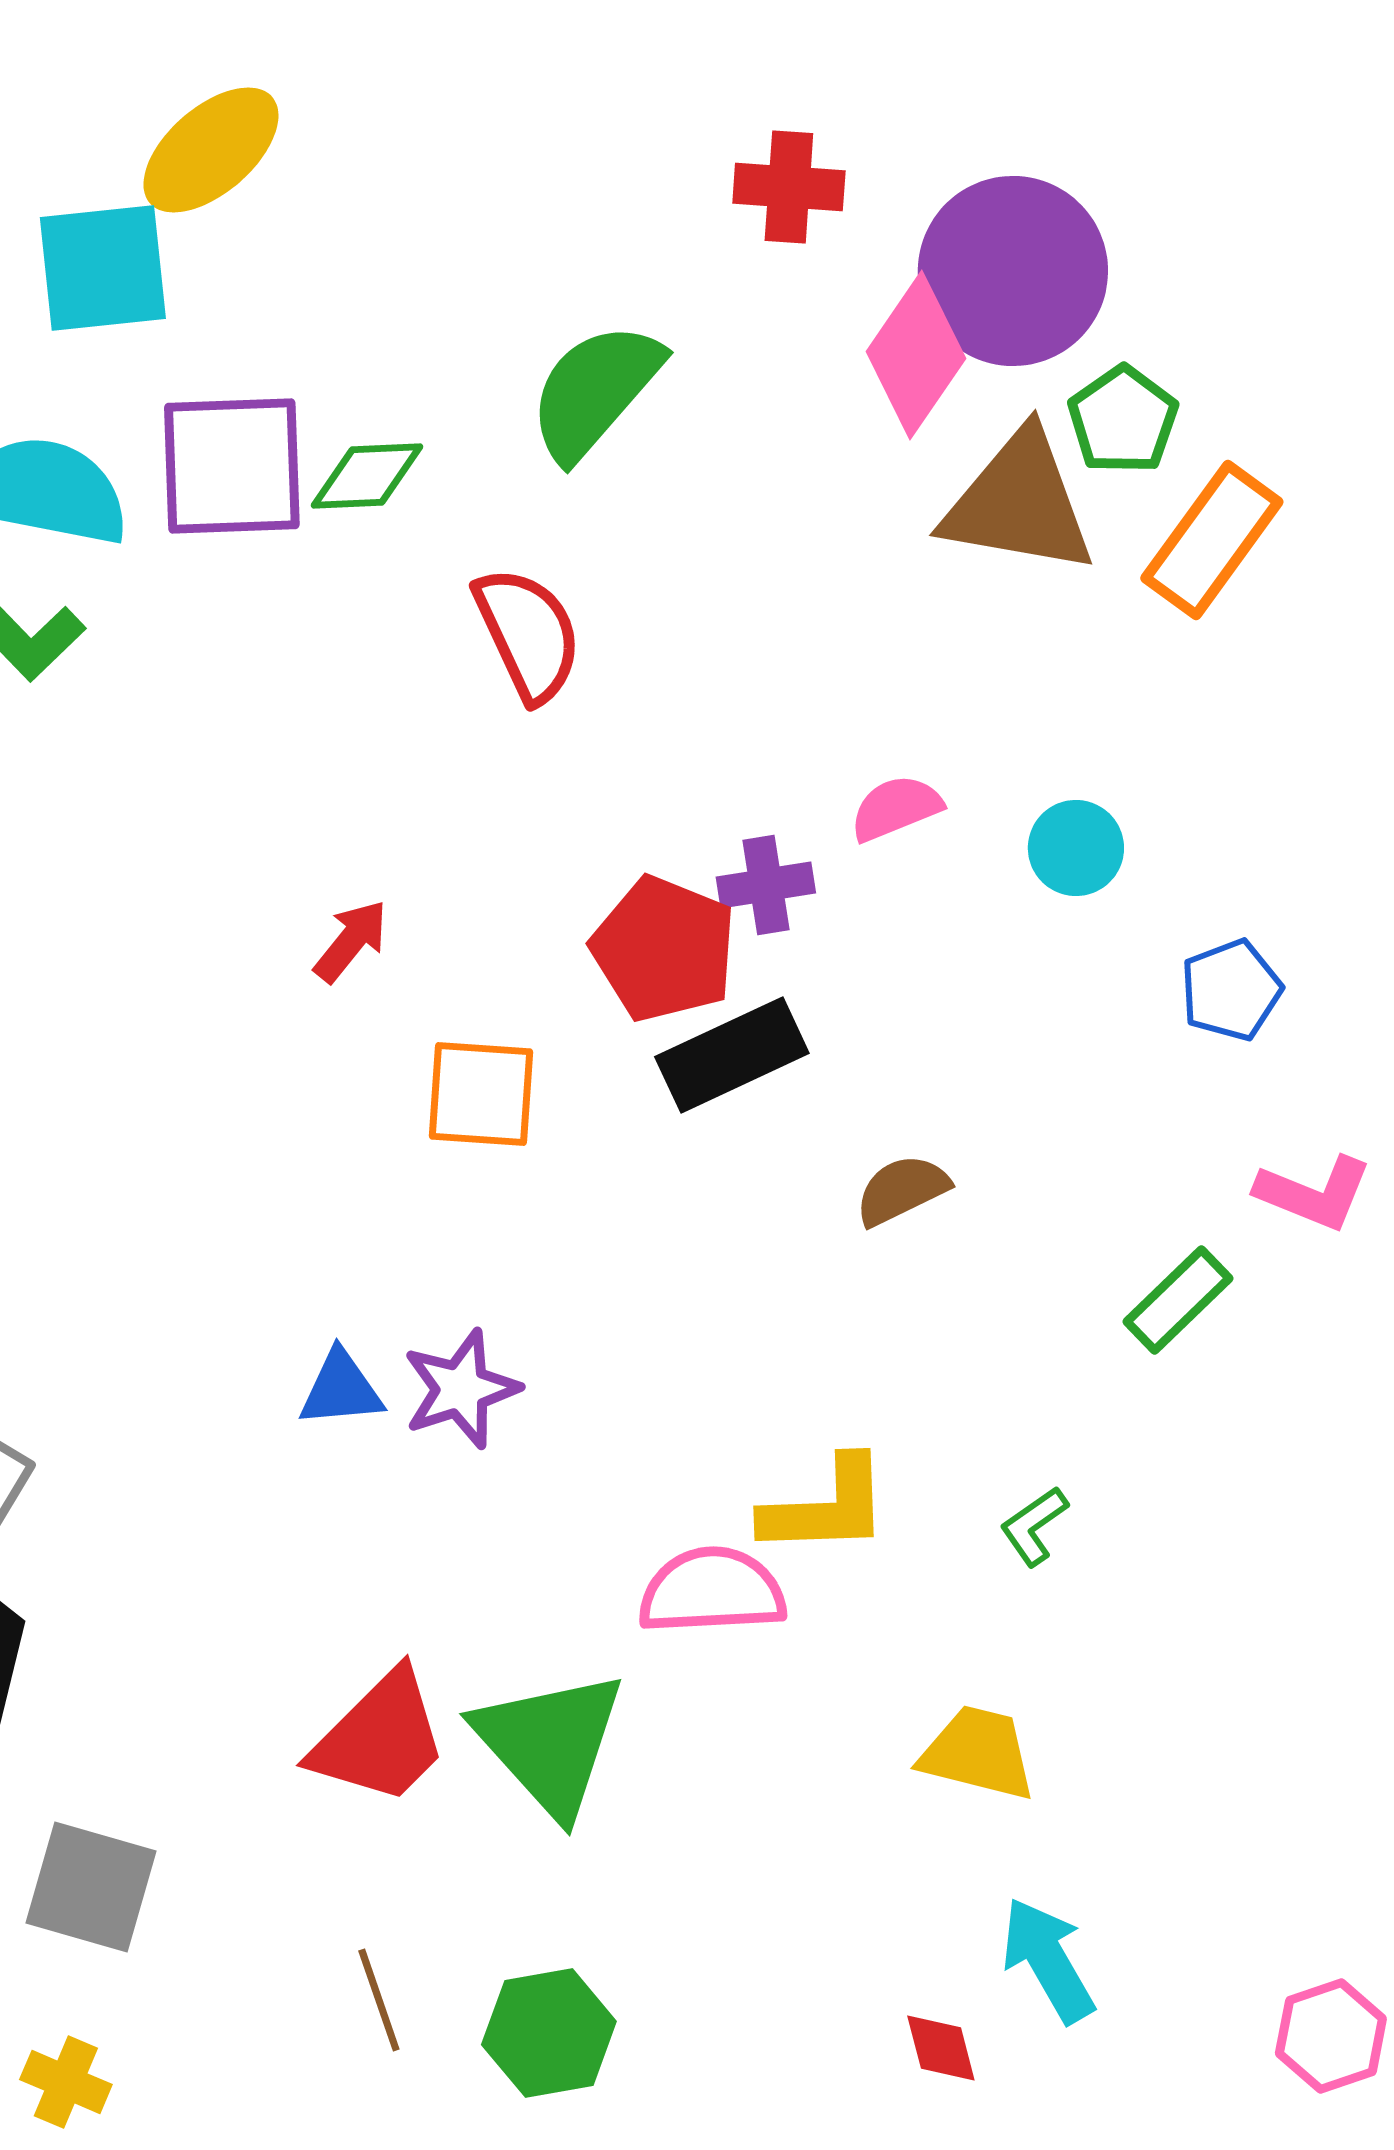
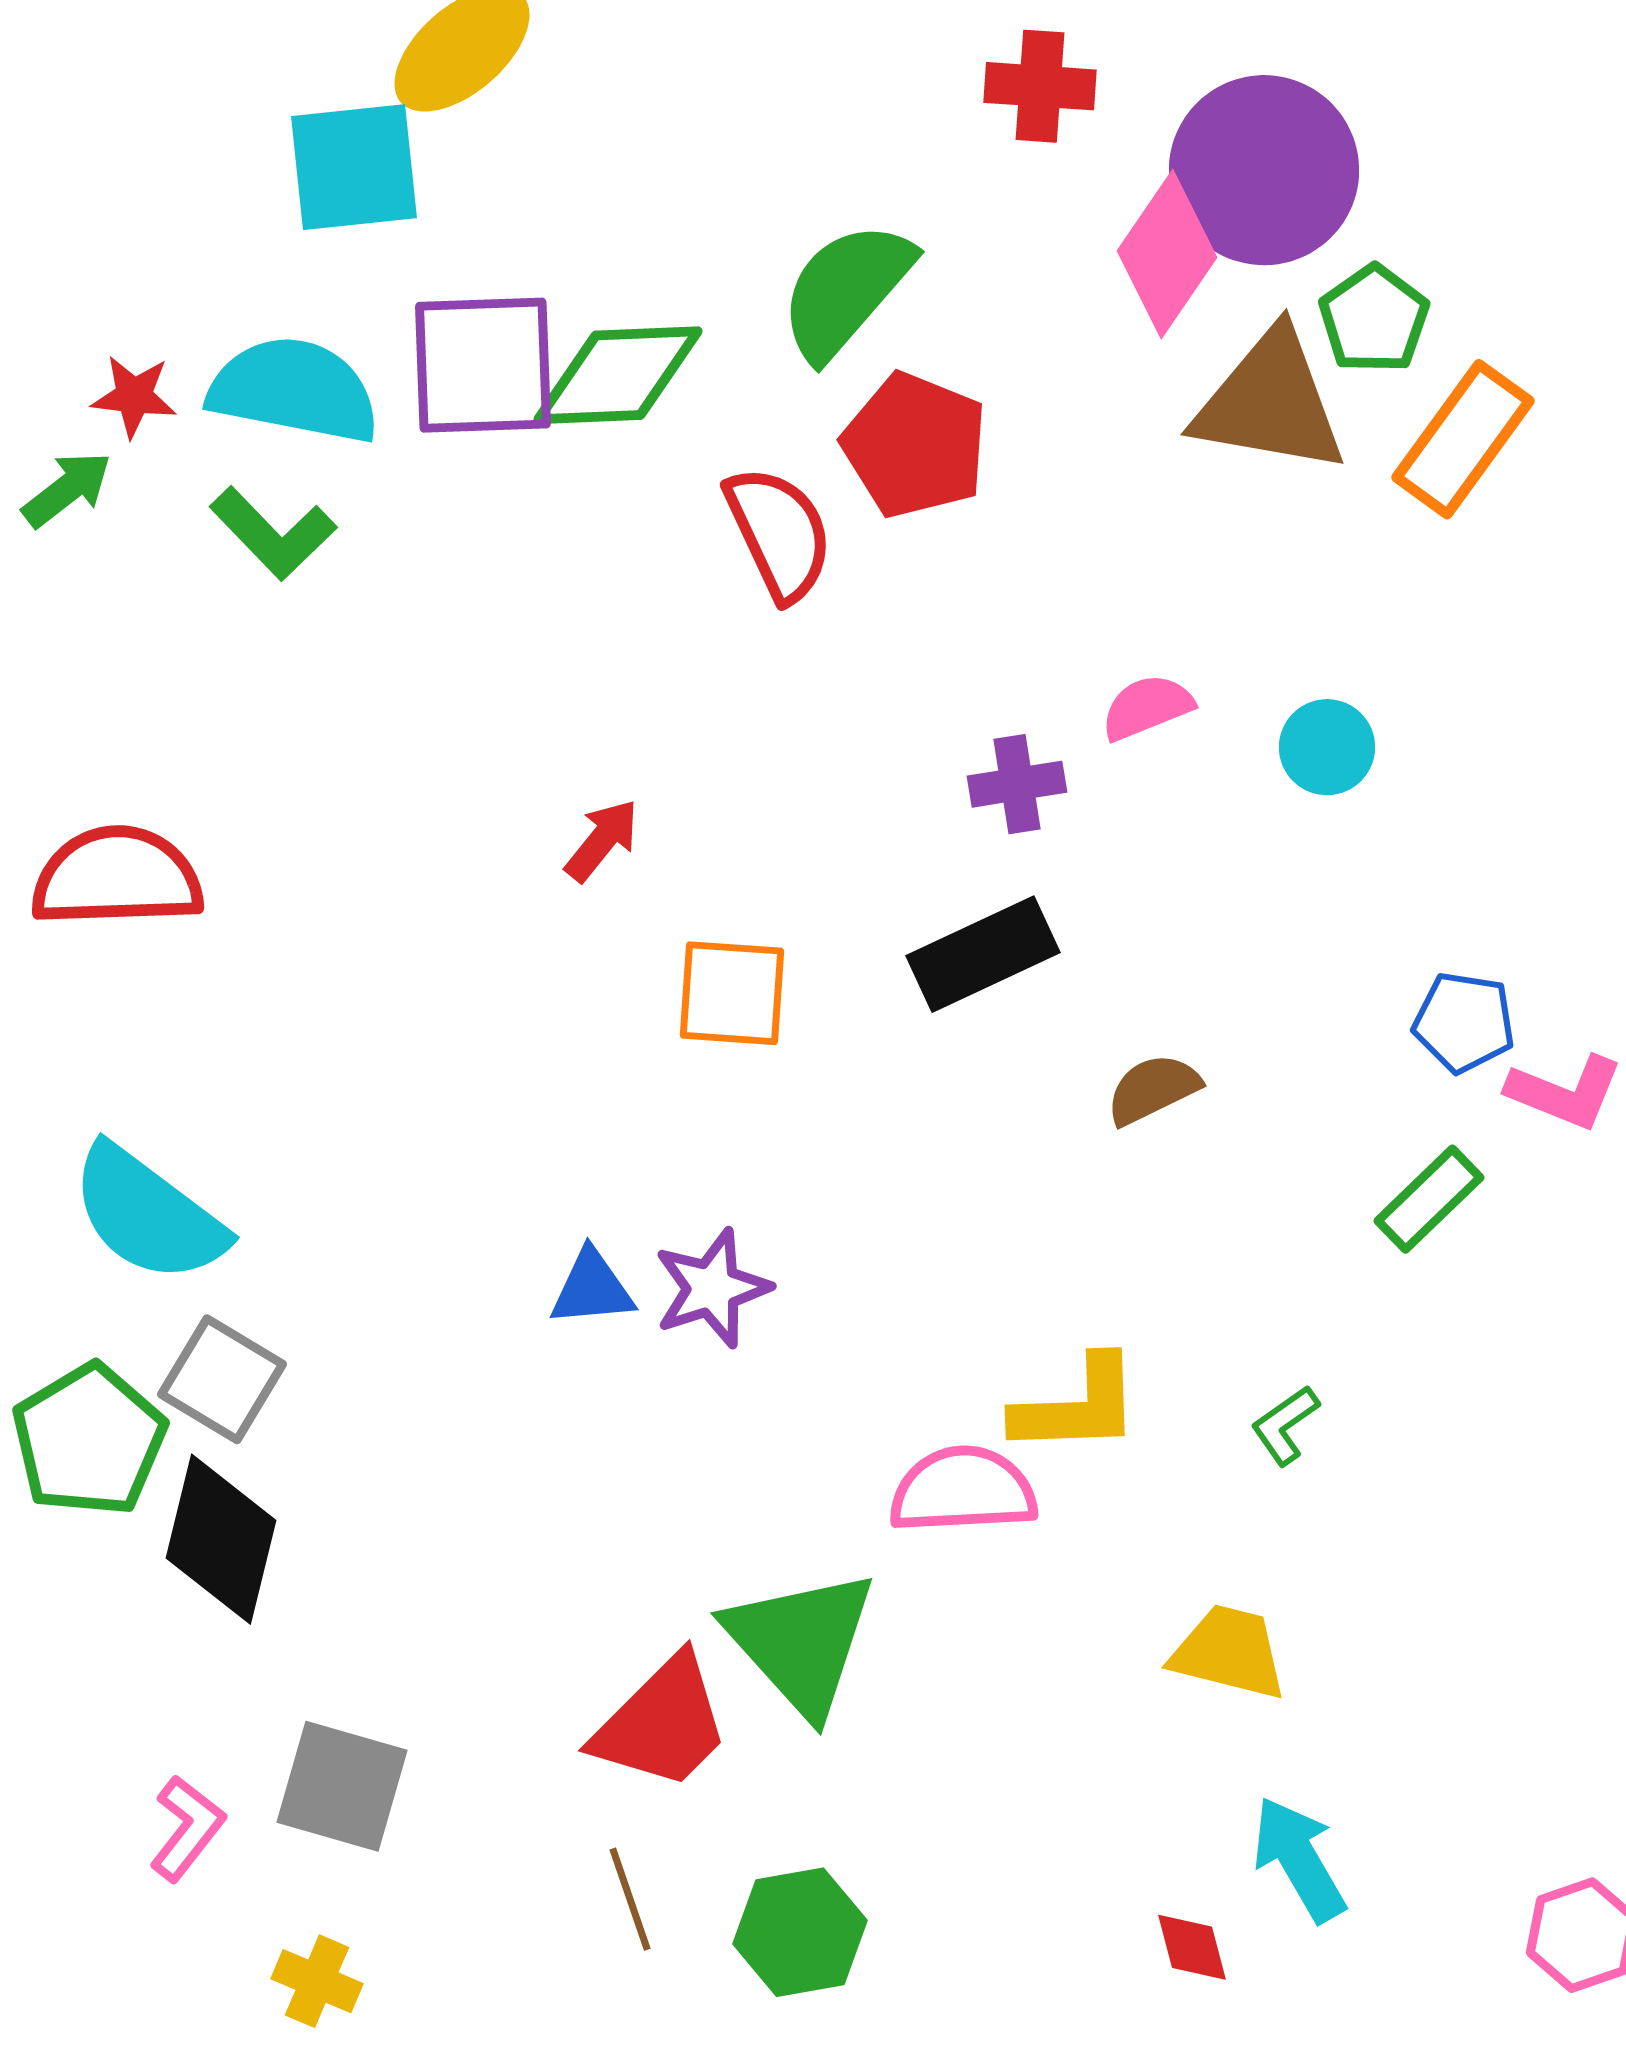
green diamond: (367, 476) -> (618, 375), size x1.5
red pentagon: (664, 949) -> (915, 445), moved
blue pentagon: (1231, 990) -> (1464, 1022), moved, turned 30
red trapezoid: (380, 1738) -> (662, 1723), moved

